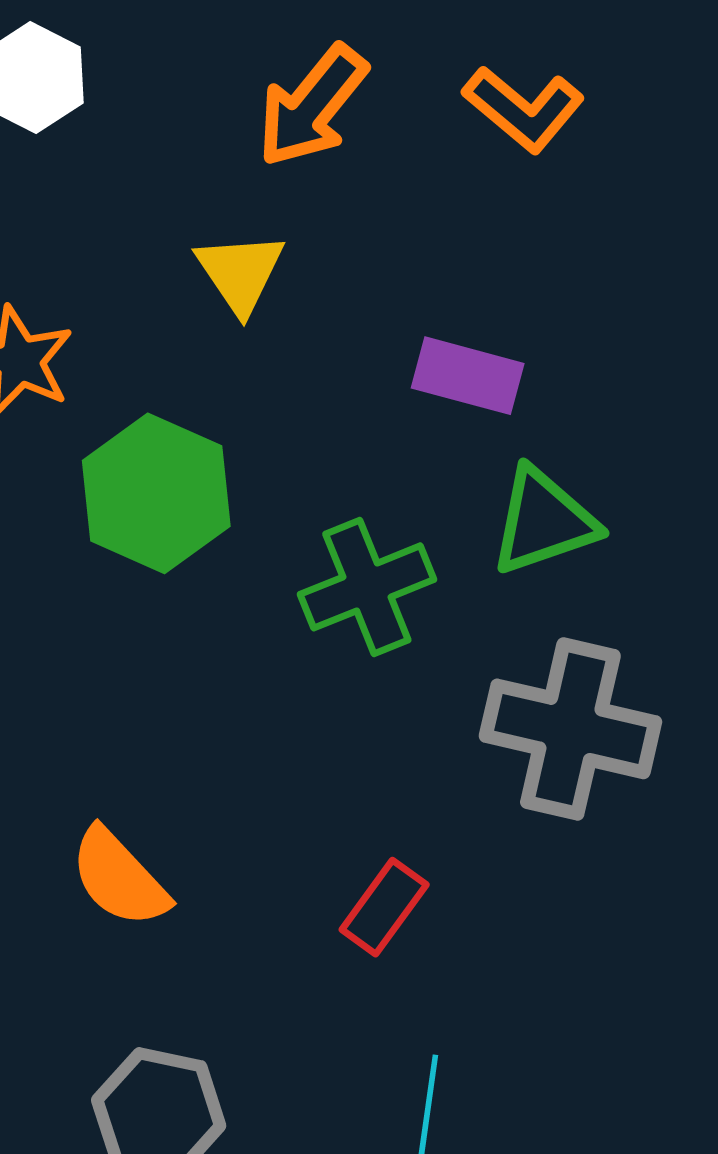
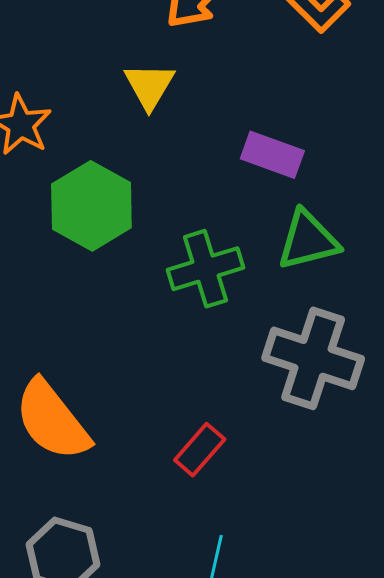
orange semicircle: (119, 878) -> (52, 420), size x1.4

